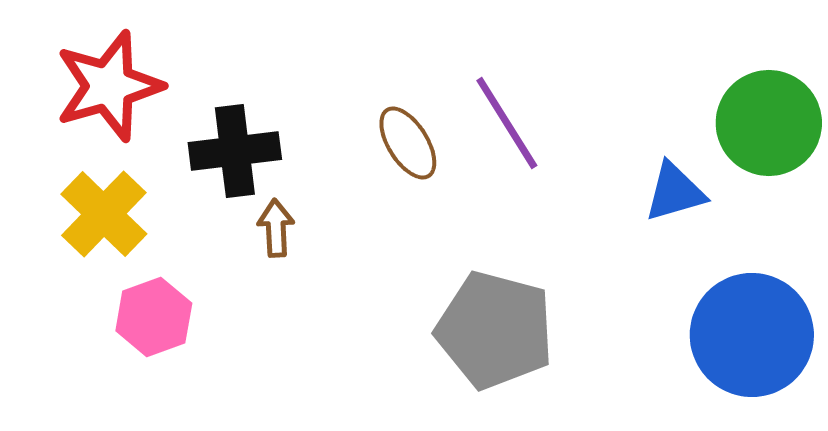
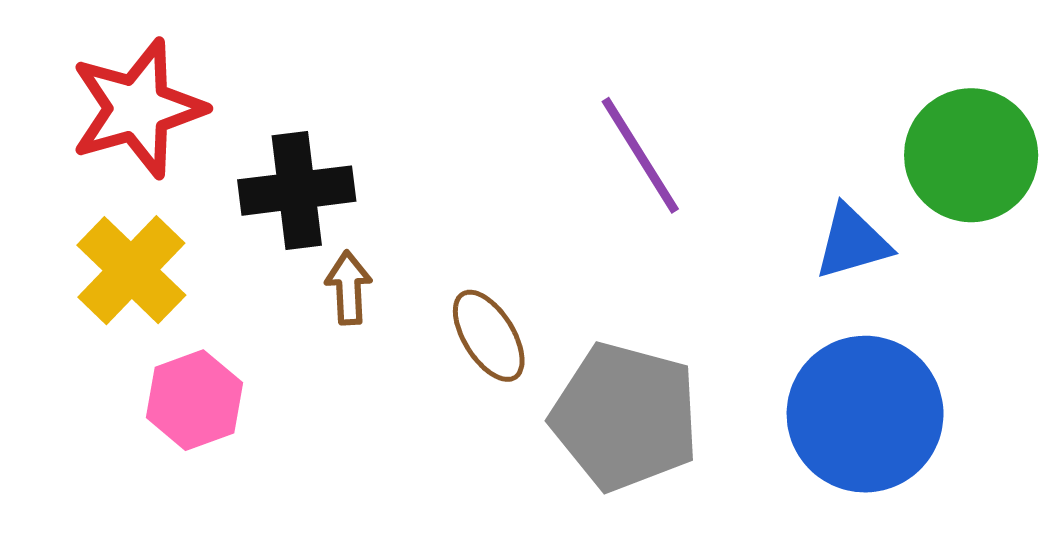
brown ellipse: (408, 143) -> (489, 336), moved
blue circle: (752, 335) -> (865, 414), moved

